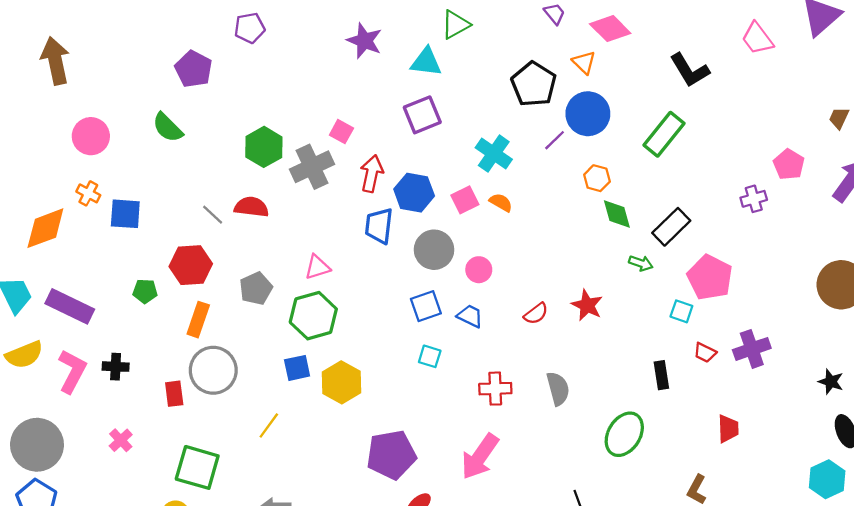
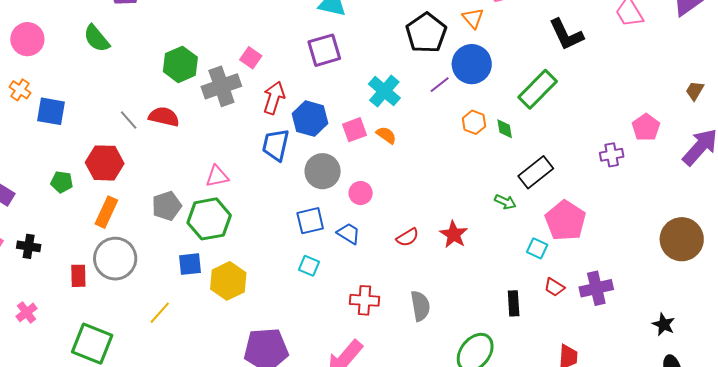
green diamond: (617, 214) -> (505, 129), moved, size x0.7
gray pentagon: (256, 288) -> (167, 206), moved

